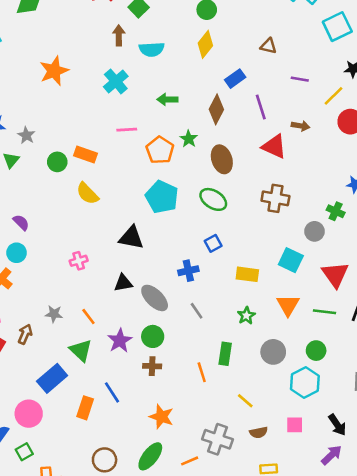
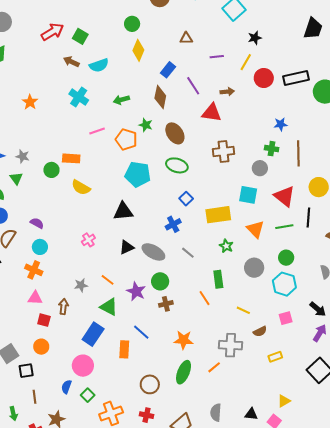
brown arrow: (119, 35) -> (71, 62), turned -49
orange star: (54, 71) -> (30, 102), size x0.7
yellow rectangle: (247, 274) -> (218, 215), size x1.4

